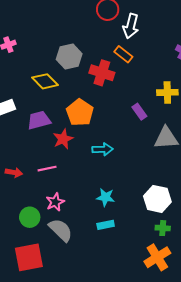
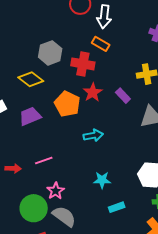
red star: (63, 139) -> (93, 92), moved
green circle: (30, 217) -> (34, 208), size x1.4
cyan rectangle: (106, 225) -> (117, 207), moved

